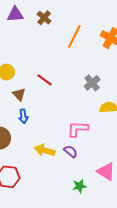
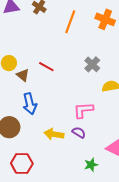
brown triangle: (19, 94) -> (23, 75), moved
blue arrow: (23, 116) -> (30, 104), size x1.5

